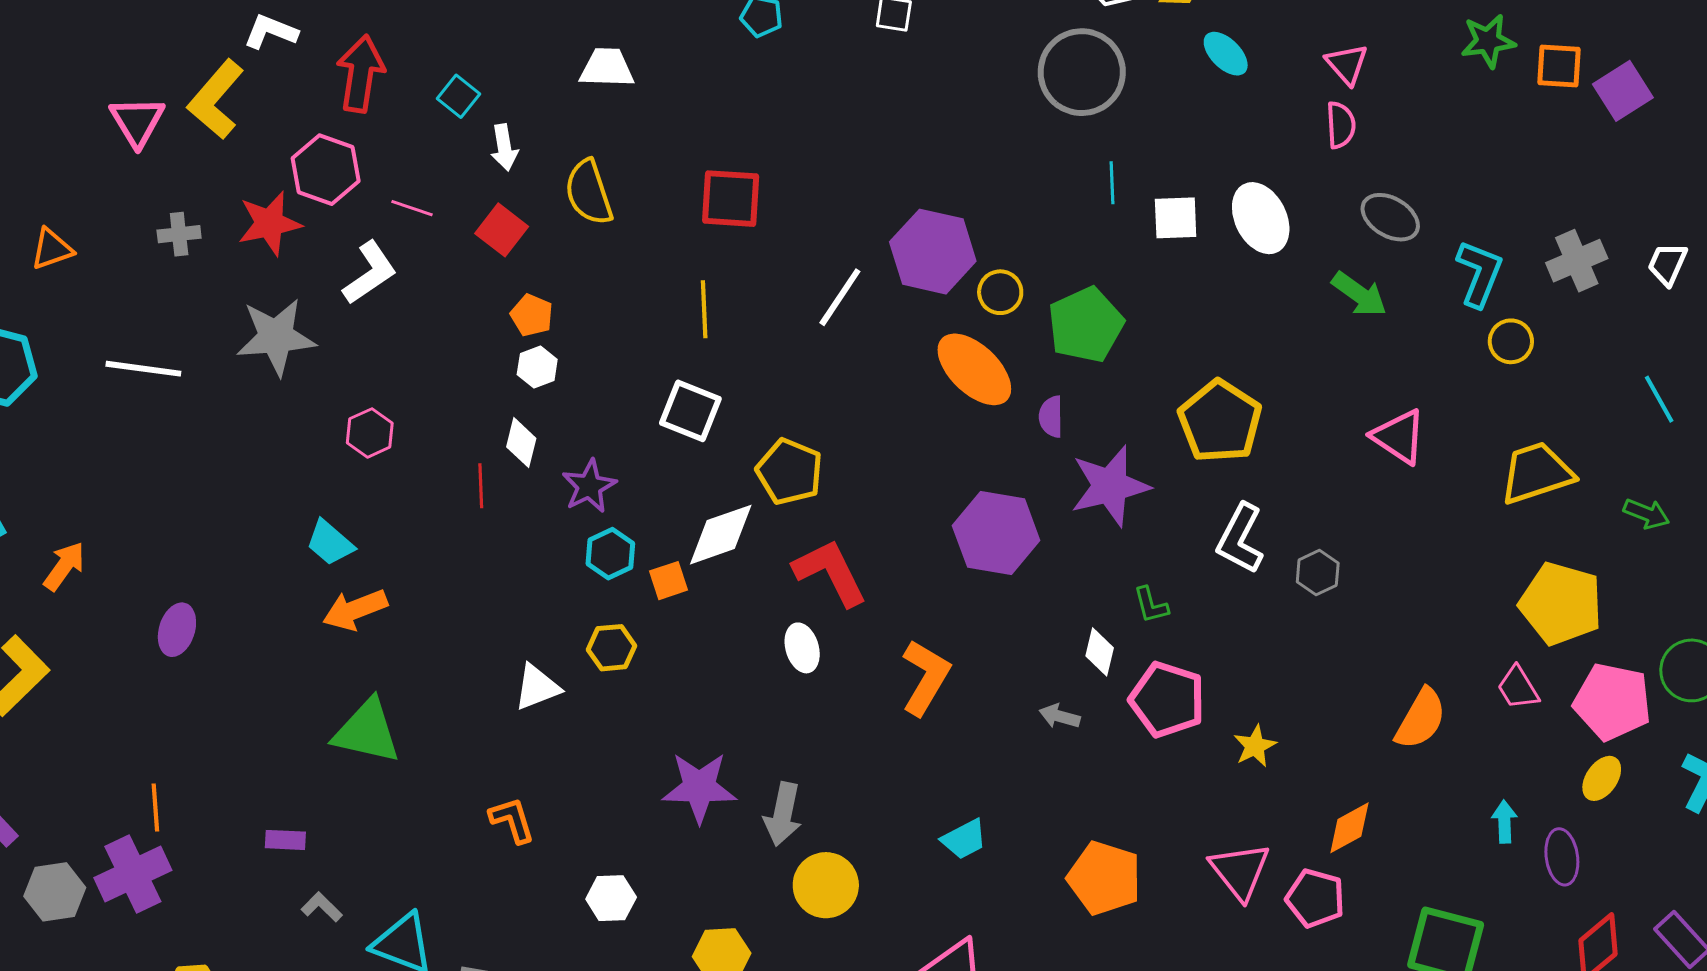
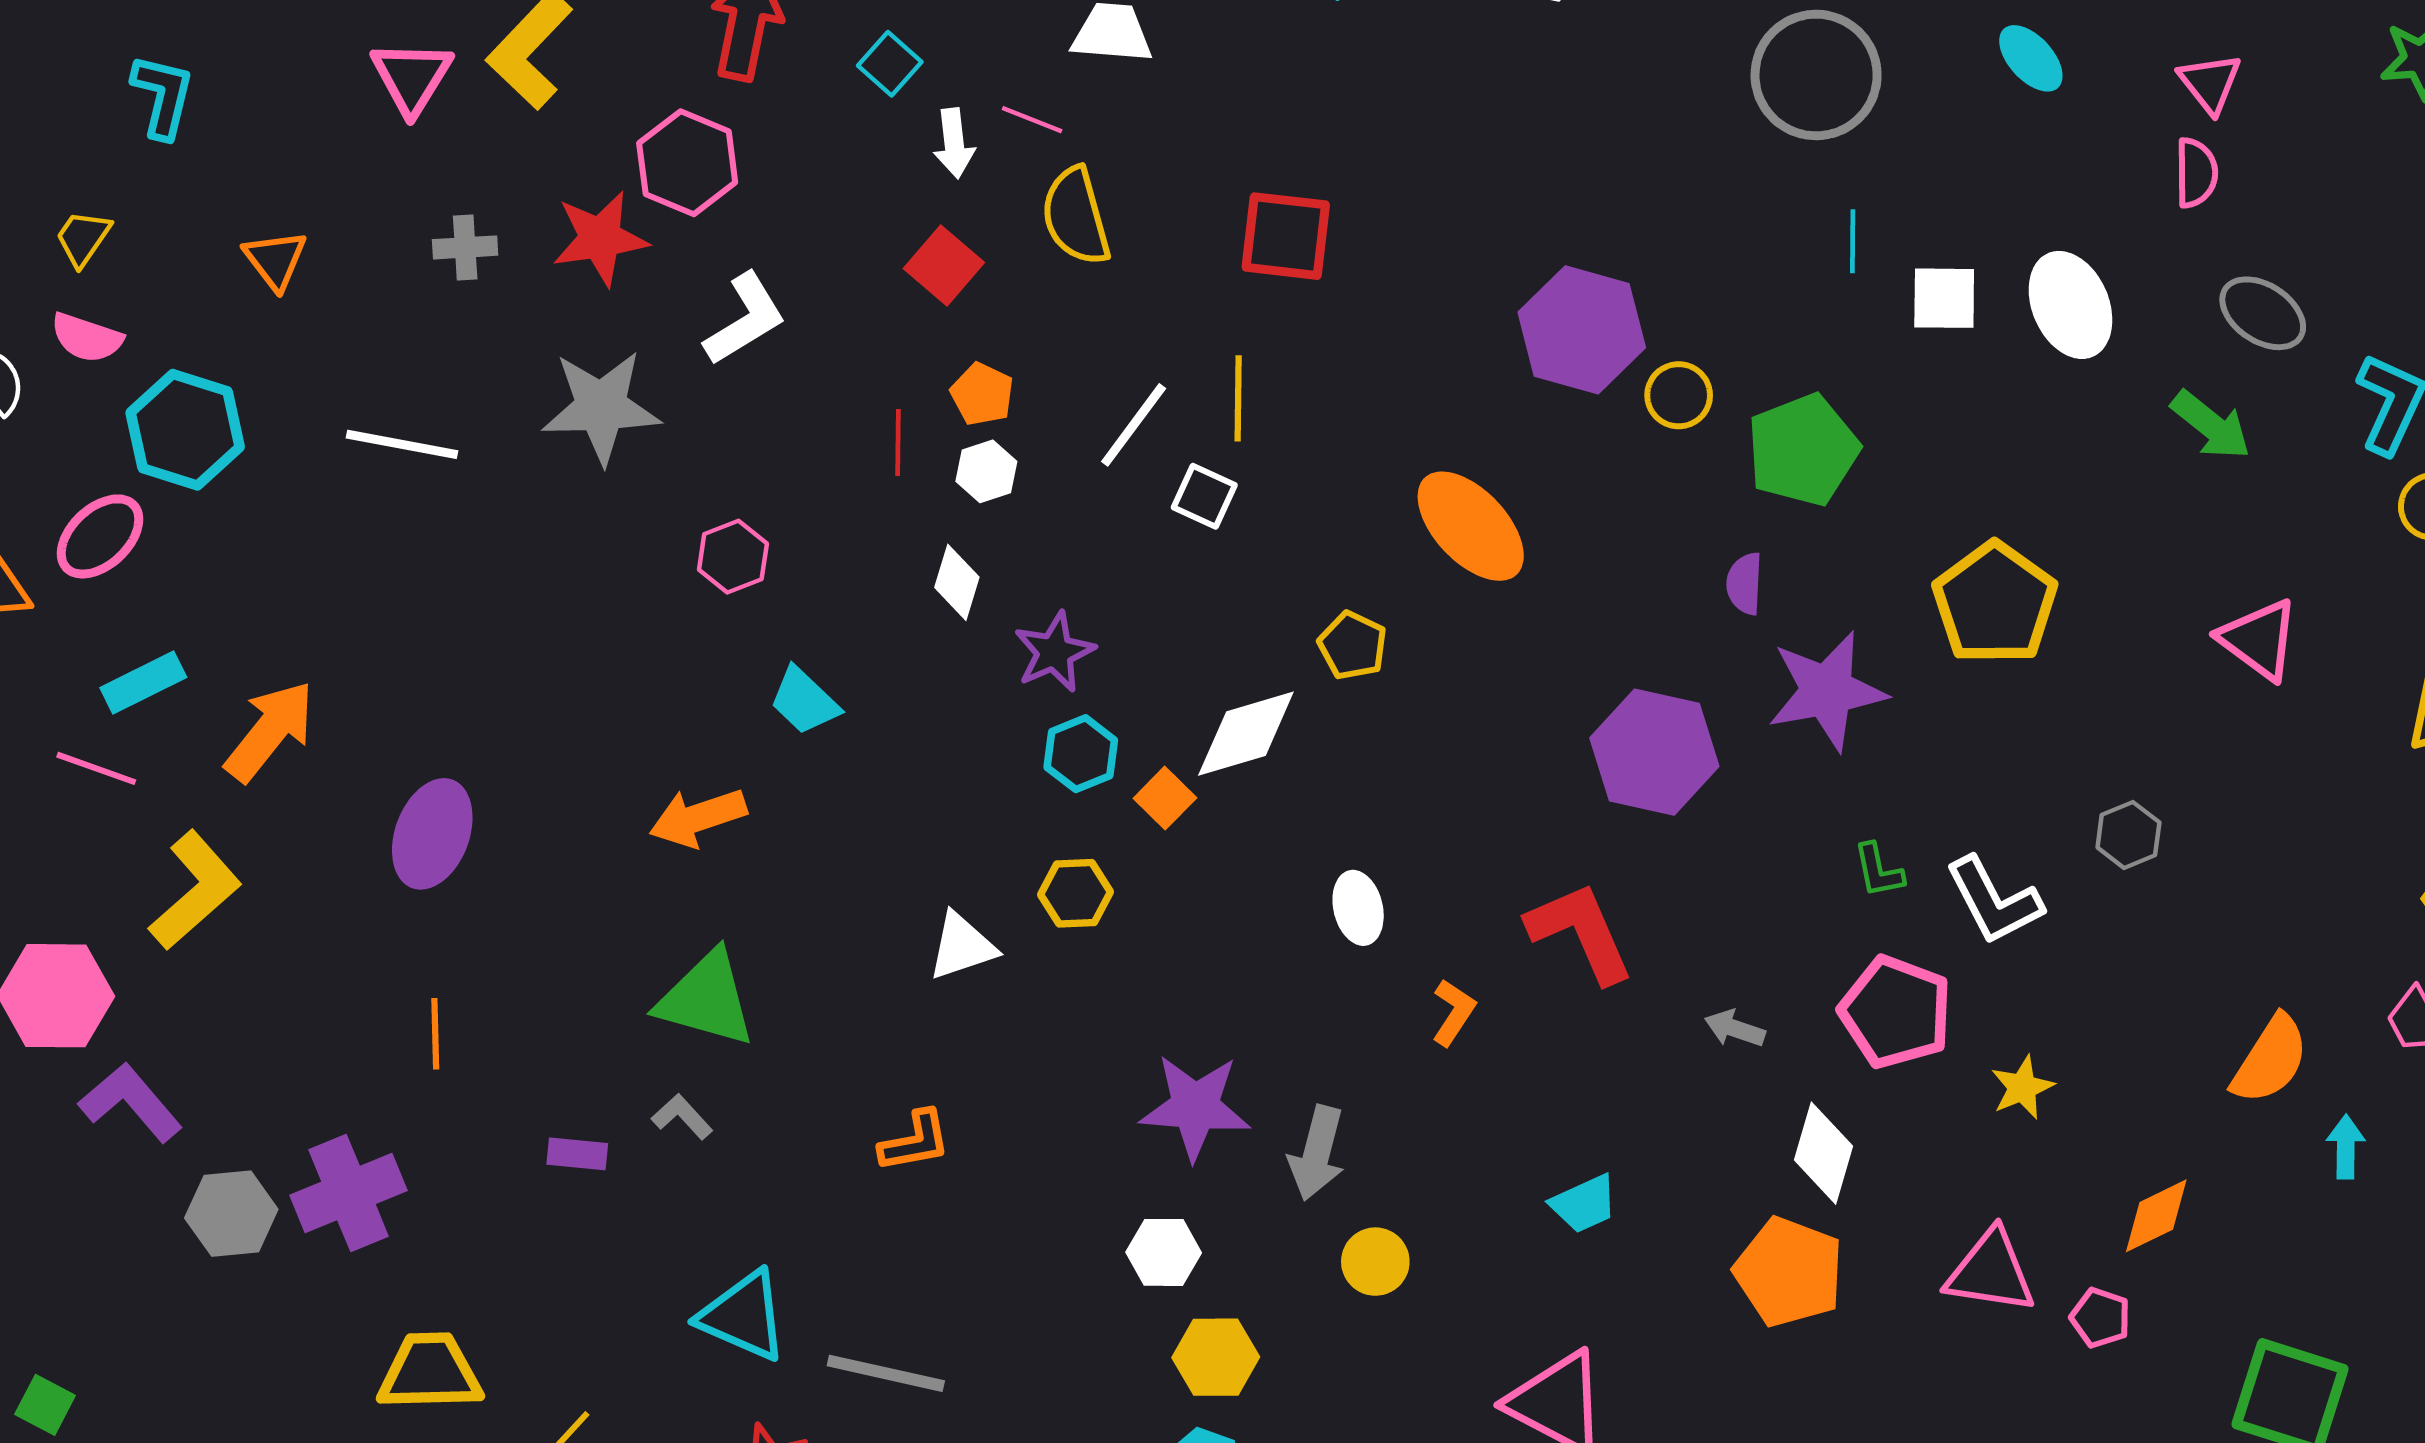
pink line: (412, 208) -> (1032, 120), moved
orange triangle: (52, 249) -> (275, 260), turned -51
white line: (840, 297) -> (1134, 425), moved
orange ellipse: (974, 369) -> (1471, 526), moved
white square: (690, 411) -> (1204, 496), moved, size x0.7
yellow pentagon: (789, 472) -> (1353, 645), size x0.7
red line: (481, 486) -> (898, 442), moved
white L-shape: (1240, 539) -> (1994, 901), moved, turned -58
cyan trapezoid: (330, 543) -> (804, 701), moved
orange arrow: (64, 566) -> (270, 731), size x1.4
red L-shape: (830, 572) -> (1580, 932), moved
orange square: (668, 581) -> (1165, 798), turned -30
purple ellipse: (177, 630) -> (432, 834), size x1.4
white diamond: (1100, 652) -> (1823, 1153), moved, size x1.4
orange L-shape: (925, 677) -> (1453, 1012), moved, size x0.6
orange line: (155, 807) -> (435, 1034), moved
orange L-shape: (512, 820) -> (915, 1141), turned 94
cyan arrow: (1504, 822) -> (2346, 1147), moved
pink triangle: (1240, 871) -> (1991, 1272), turned -46
yellow circle: (826, 885) -> (1375, 1262), size x0.7
white hexagon: (611, 898) -> (1164, 1252), moved
pink pentagon: (1315, 898) -> (2100, 1318), size x0.7
gray L-shape: (322, 907) -> (682, 1117), moved

